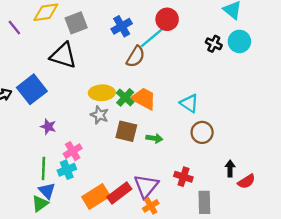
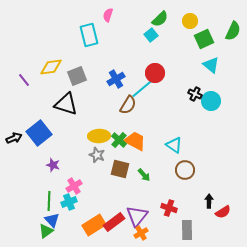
cyan circle: (239, 41) -> (211, 101), moved
green arrow: (154, 138) -> (144, 175), turned 40

